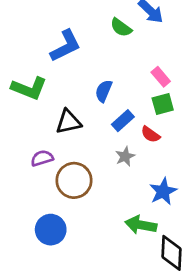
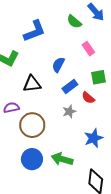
pink rectangle: (161, 77) -> (88, 49), moved
green arrow: (141, 225) -> (62, 159), moved
blue circle: (51, 230) -> (32, 159), moved

